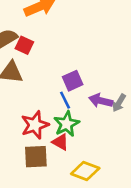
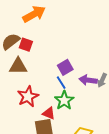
red star: (35, 125) -> (28, 97), moved
red triangle: (60, 142) -> (49, 113), moved

